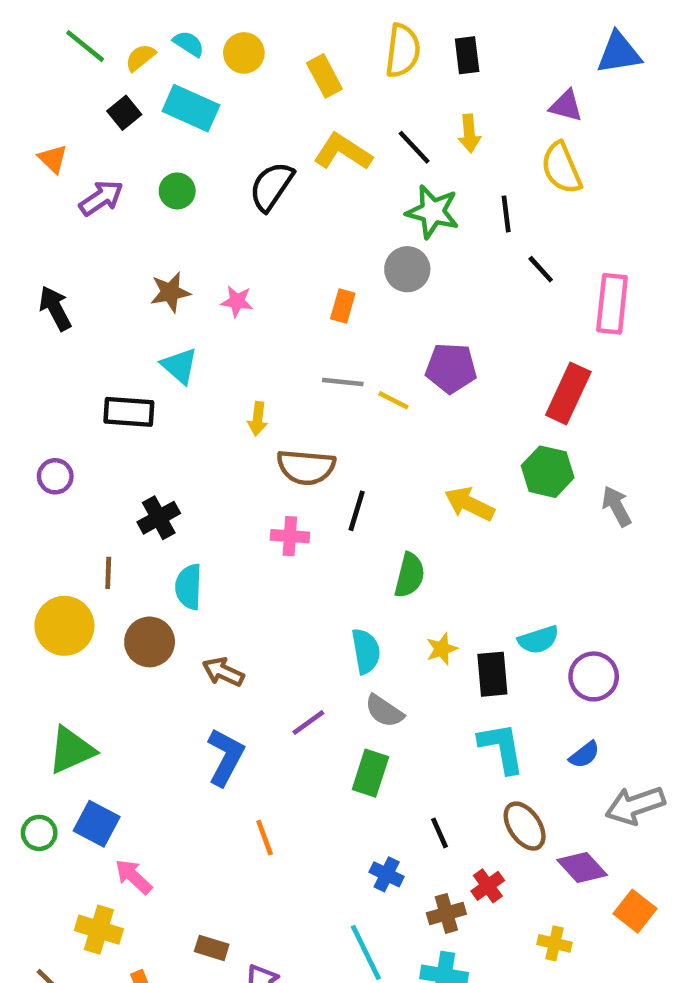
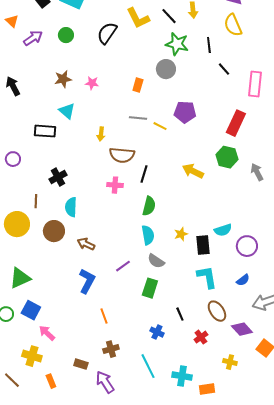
yellow L-shape: (343, 152) -> (138, 18), turned -150
green semicircle: (410, 575) -> (149, 206), moved
brown cross: (446, 913) -> (111, 349), moved

